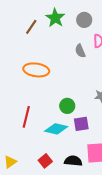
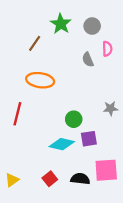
brown line: (31, 27) -> (35, 43), moved
red line: (26, 117) -> (17, 114), moved

